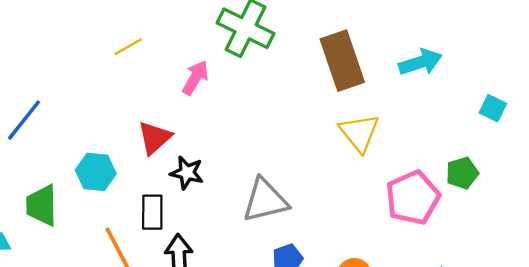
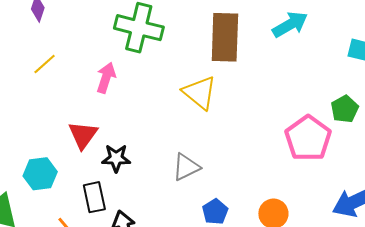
brown rectangle: (342, 61) -> (225, 37), turned 33
yellow triangle: (359, 133) -> (200, 93), moved
gray triangle: (265, 200) -> (186, 167), size x0.7

